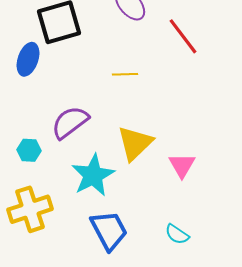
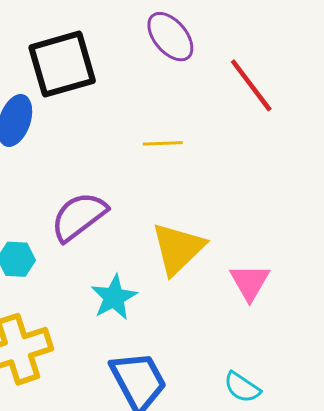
cyan star: (93, 175) -> (114, 297), size x0.7

